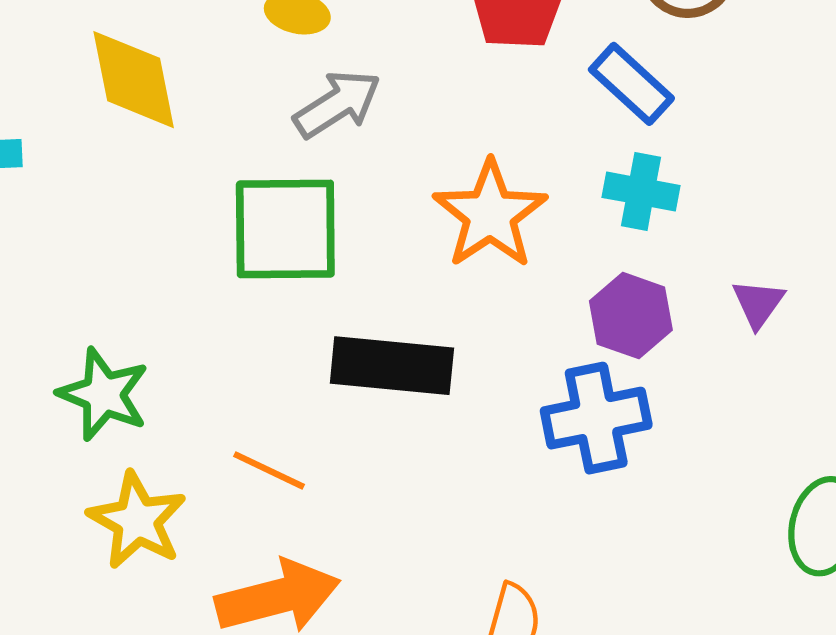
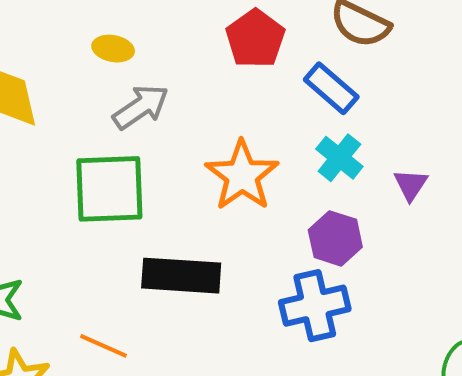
cyan cross: (641, 191) -> (339, 158), turned 30
purple triangle: (758, 303) -> (411, 185), moved

